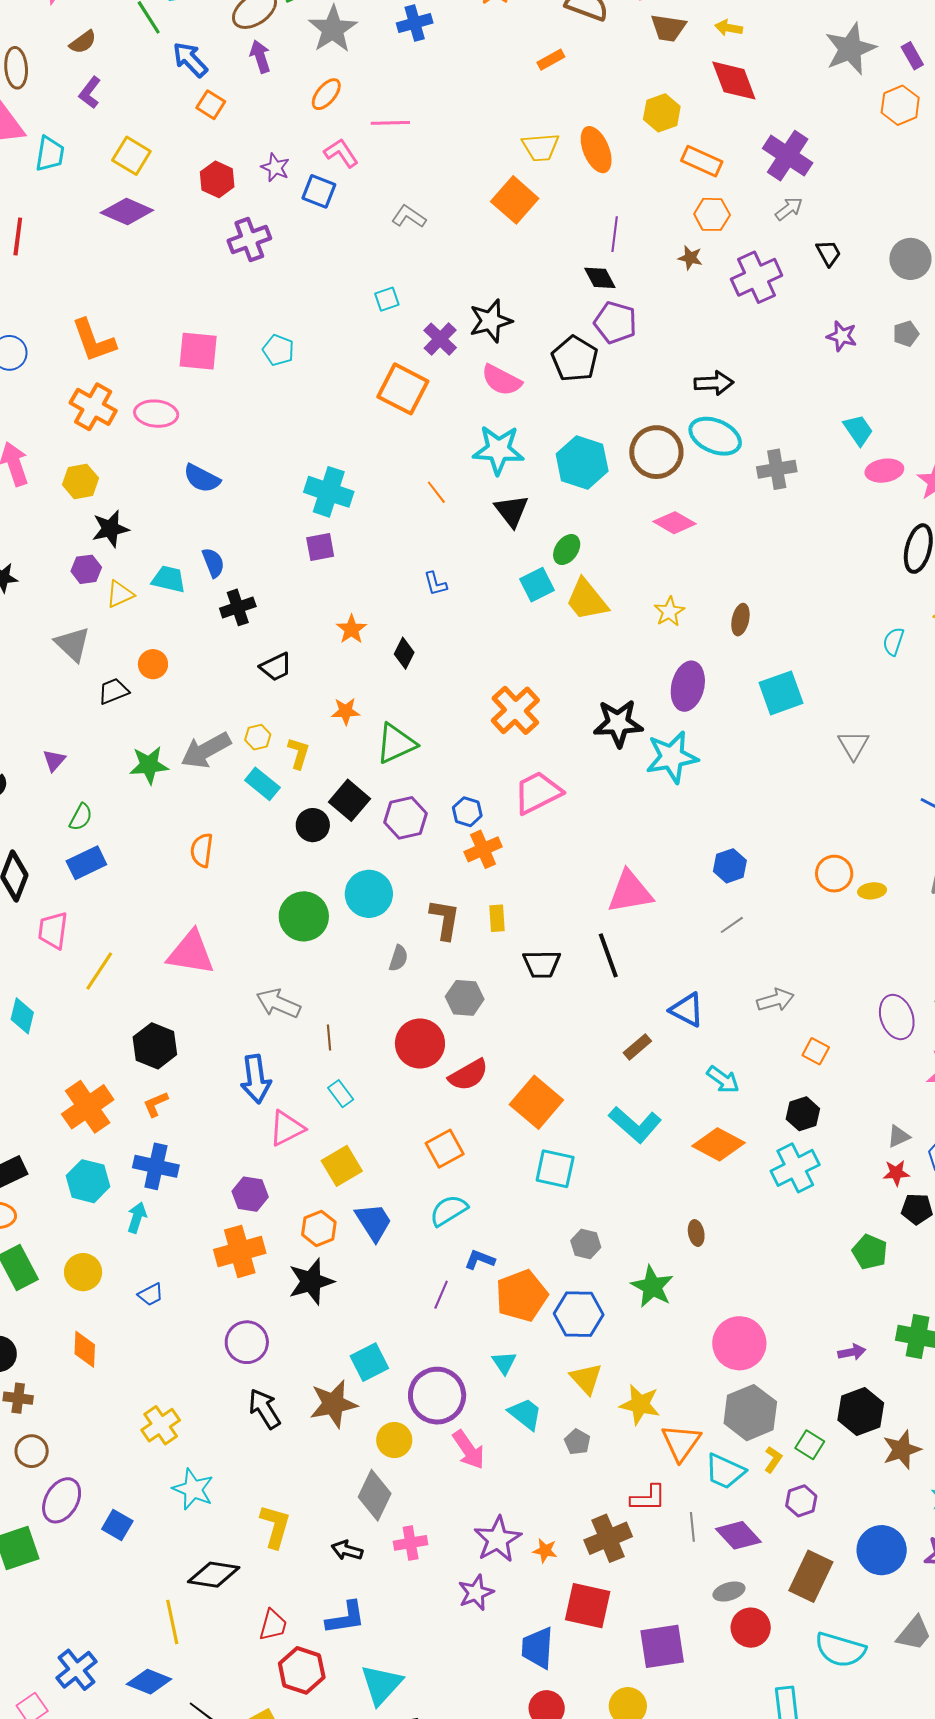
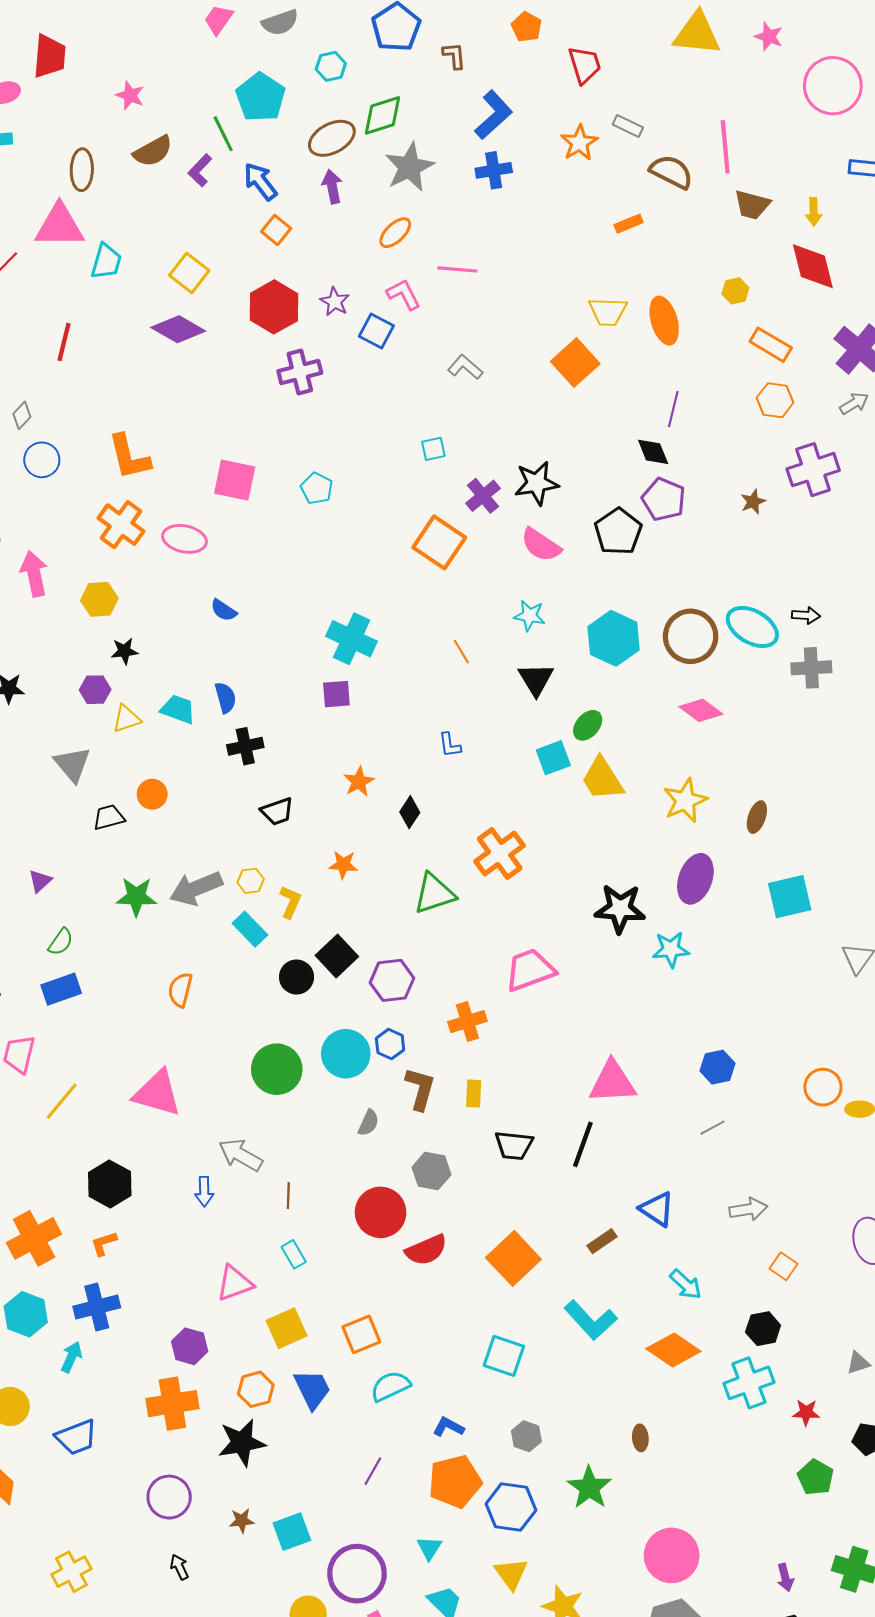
yellow arrow: (729, 28) -> (814, 212), turned -108
brown semicircle: (83, 42) -> (153, 151), size x1.4
purple L-shape: (90, 93) -> (200, 170), moved
yellow hexagon: (662, 113) -> (735, 291), size x0.7
red hexagon: (217, 179) -> (274, 307), size x1.4
brown star: (690, 258) -> (753, 502), moved, turned 30
black arrow: (714, 383) -> (806, 615), moved, size x0.7
cyan star: (498, 450) -> (530, 616), size x0.6
blue semicircle: (202, 478) -> (224, 610), size x0.7
black star: (110, 529) -> (124, 651), size x0.7
yellow star: (669, 612) -> (685, 801), size x1.4
orange cross: (515, 710) -> (500, 853), moved
green triangle: (396, 743) -> (434, 894), moved
cyan star: (672, 757) -> (671, 949), size x0.7
blue hexagon: (467, 812) -> (390, 1044), moved
black line: (608, 955) -> (583, 1144), turned 33
blue arrow: (256, 1079) -> (204, 1191), moved, size x0.6
orange square: (536, 1102) -> (513, 1258), moved
orange square: (445, 1149) -> (361, 1334), moved
blue cross: (156, 1166) -> (97, 1307), turned -33
red star: (896, 1173) -> (806, 1412), moved
blue L-shape: (480, 1260) -> (448, 1427), moved
blue trapezoid: (151, 1295) -> (76, 1437), size x1.6
purple arrow: (852, 1352) -> (785, 1578), turned 80
brown star: (333, 1404) -> (242, 1521), moved, size x0.5
black arrow: (264, 1409) -> (179, 1567), size x0.6

